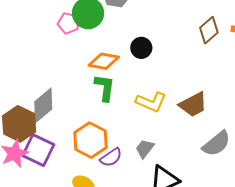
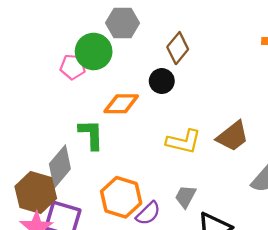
brown diamond: (209, 30) -> (178, 48), moved
green L-shape: (105, 88) -> (91, 134), moved

